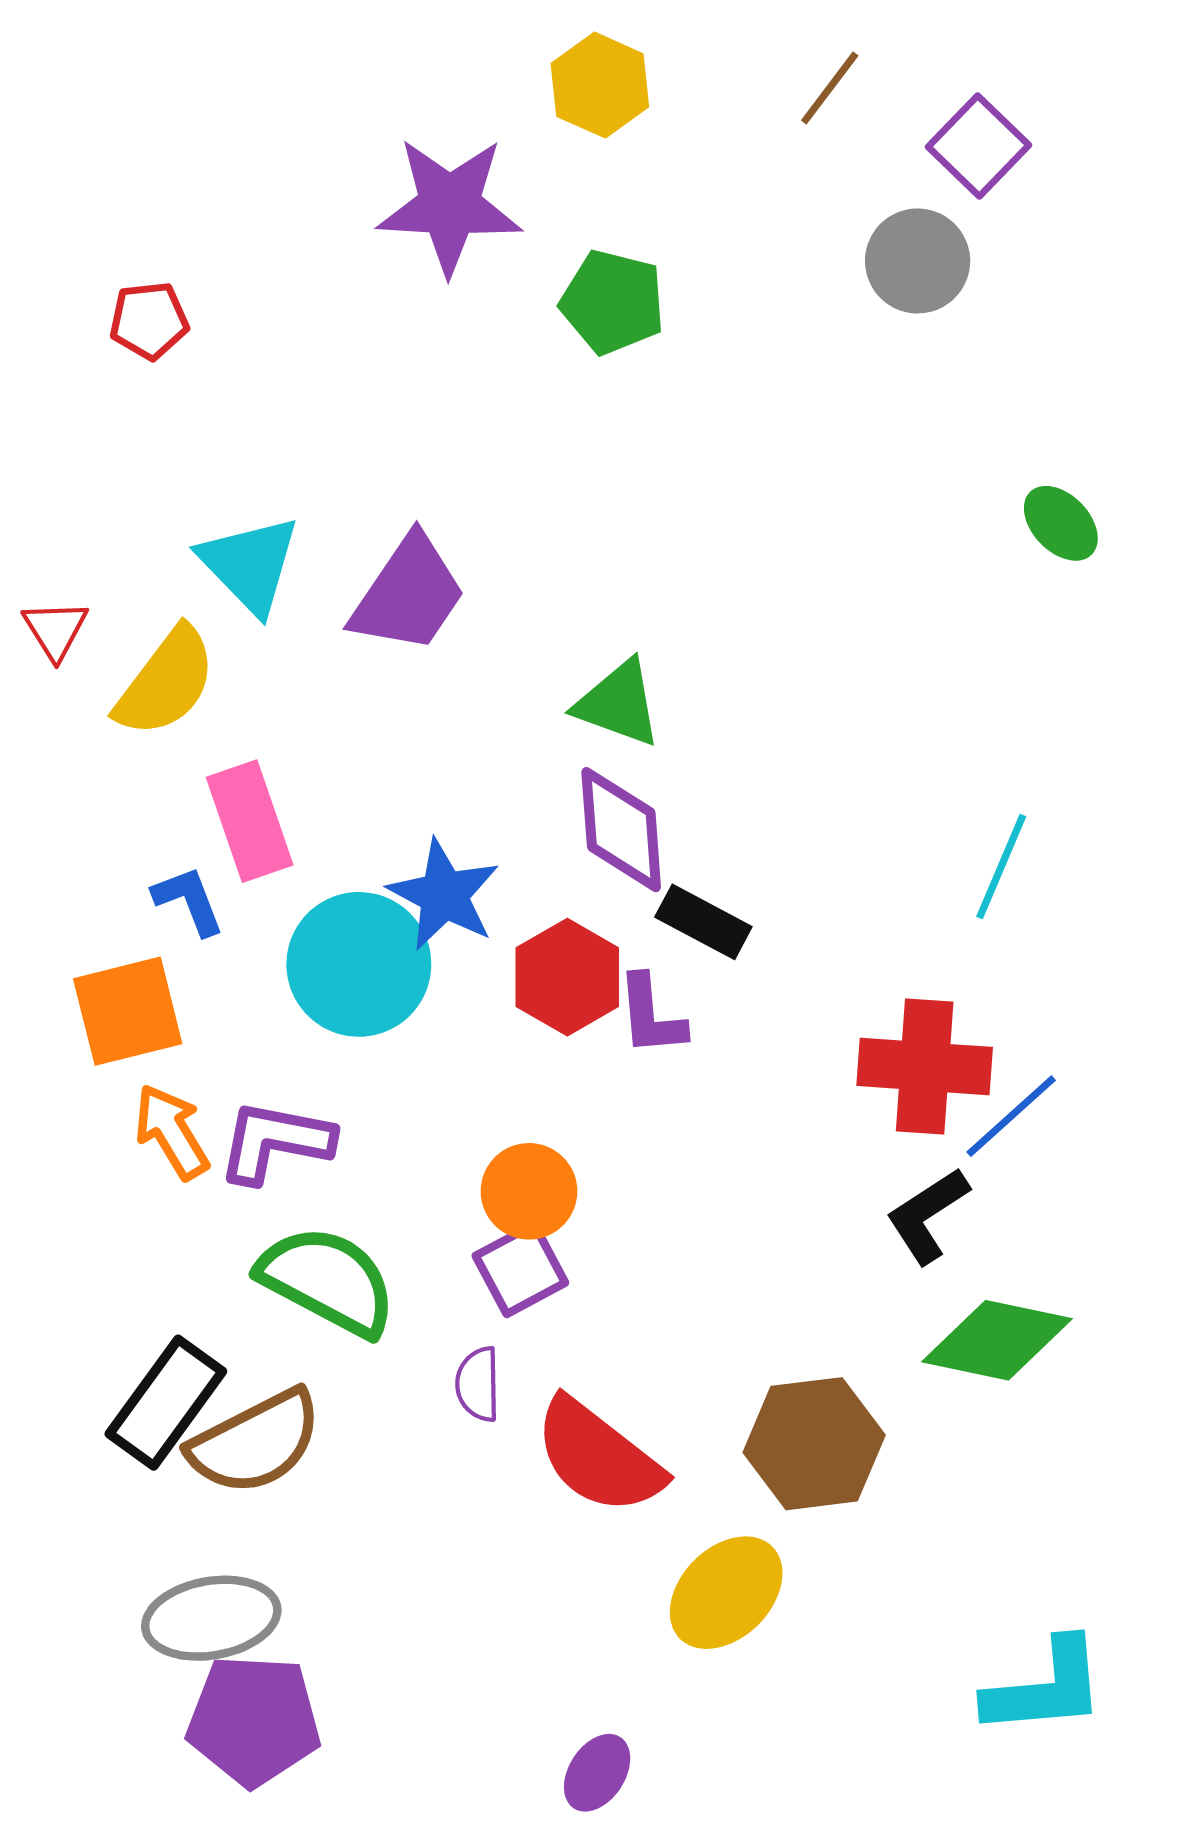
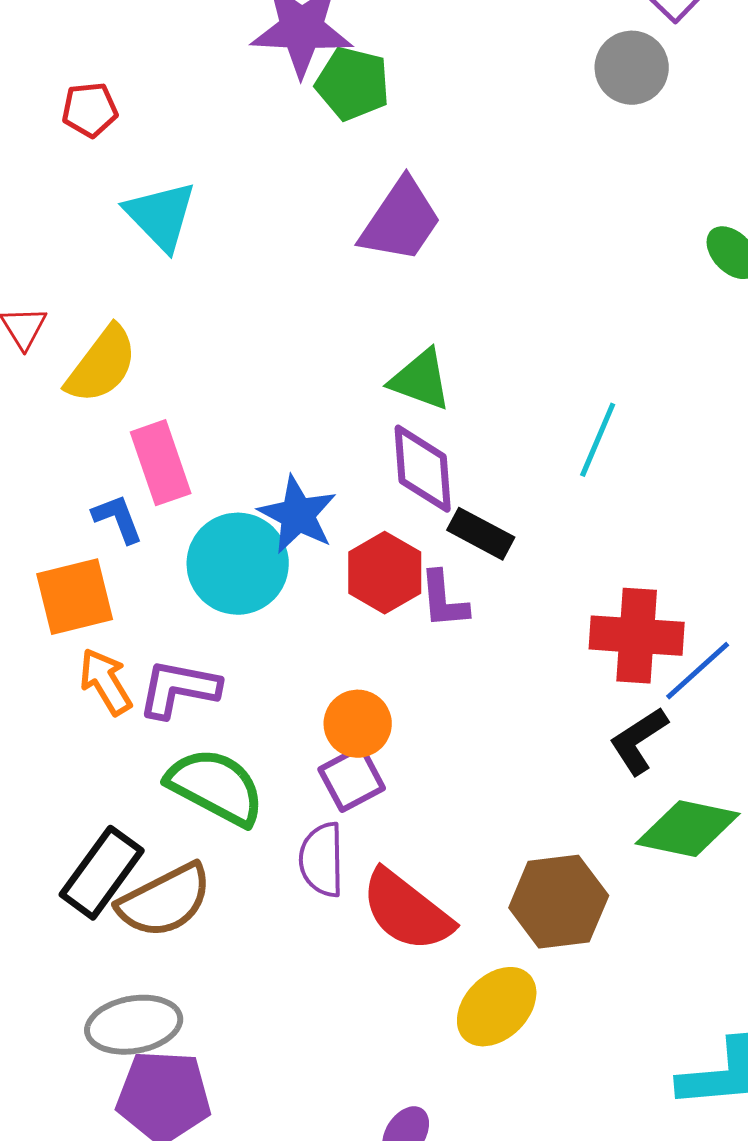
green pentagon: (613, 302) -> (353, 84), moved
cyan triangle: (250, 564) -> (161, 216), moved
purple trapezoid: (408, 594) -> (401, 221), moved
cyan line: (1001, 867) -> (598, 440), moved
purple semicircle: (478, 1384) -> (322, 860), size x1.4

